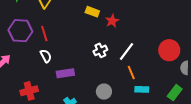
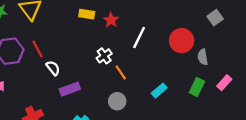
white line: (126, 52) -> (139, 37), moved
white semicircle: (46, 56) -> (53, 68), moved
orange line: (131, 73) -> (121, 72), moved
cyan rectangle: (142, 89) -> (159, 91), turned -32

